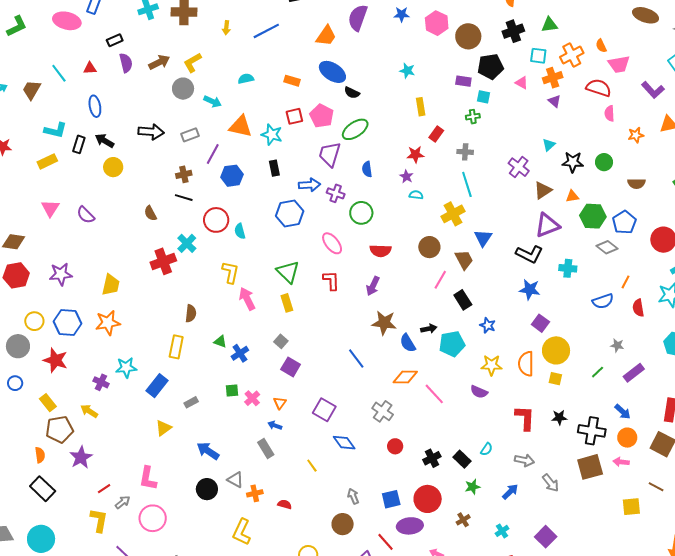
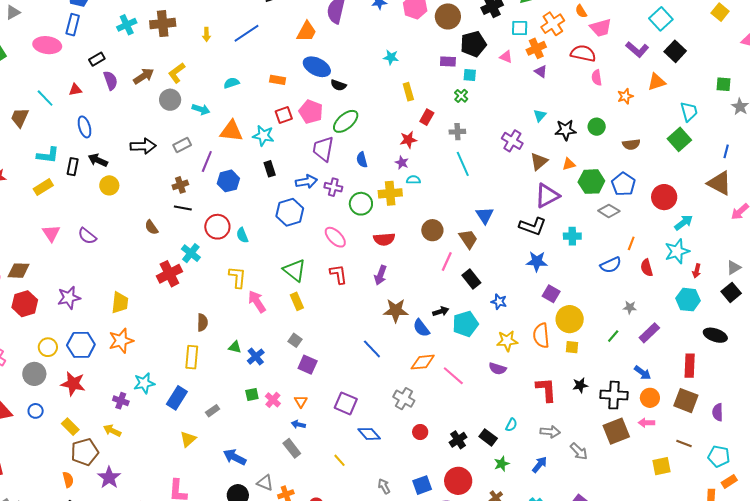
green cross: (473, 117) -> (461, 96), turned -32
yellow cross: (453, 214) -> (390, 193), moved, turned 30

